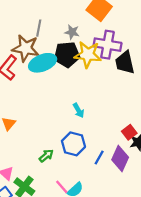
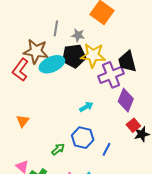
gray line: (39, 28) -> (56, 28), moved
purple cross: (107, 45) -> (111, 75), moved, turned -30
cyan arrow: (79, 110) -> (86, 107), turned -88
purple diamond: (120, 158) -> (126, 100), moved

